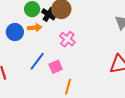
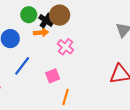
orange arrow: (35, 28) -> (41, 33), moved
blue line: (37, 61) -> (22, 66), moved

